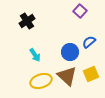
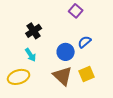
black cross: (27, 21) -> (34, 31), moved
yellow ellipse: (41, 81) -> (19, 77), moved

